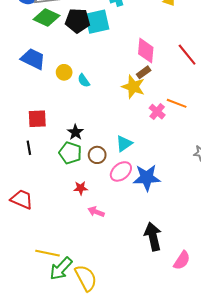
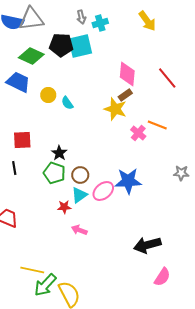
green diamond: (47, 18) -> (31, 56), moved
cyan triangle: (124, 144) -> (79, 195), moved
blue star: (147, 178) -> (128, 181), moved
black arrow: (153, 237) -> (147, 245), moved, turned -92

